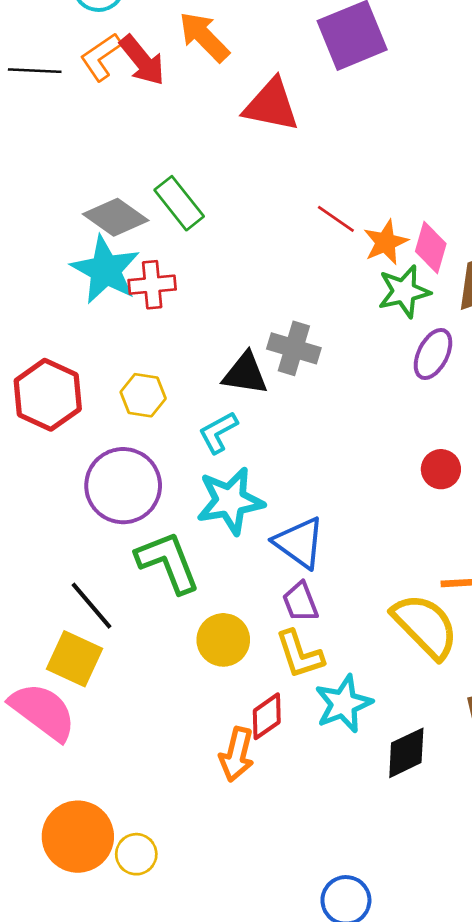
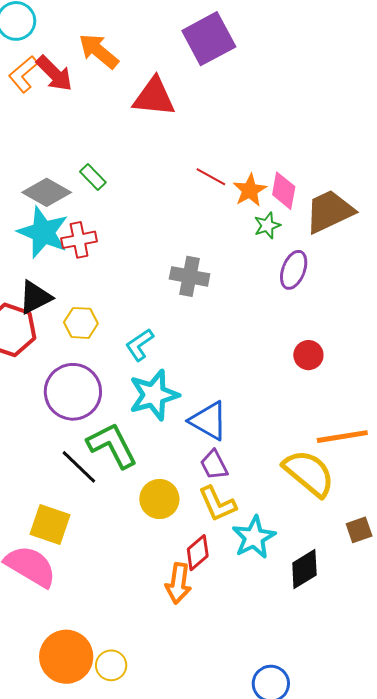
green rectangle: (179, 203) -> (93, 177), size x0.7
green star: (404, 291) -> (267, 225), size x0.7
black triangle: (245, 374) -> (35, 297), moved, turned -30
black line: (92, 606) -> (79, 467), moved

